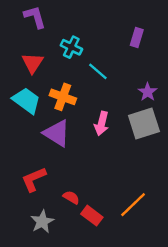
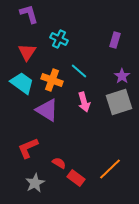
purple rectangle: (137, 37) -> (115, 40), moved
cyan line: (98, 71) -> (79, 71), moved
pink arrow: (102, 124) -> (84, 102), turned -30

